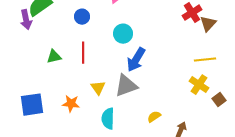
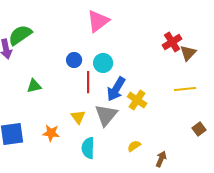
blue circle: (82, 17) -> (74, 60), moved
red line: (83, 53) -> (88, 82), moved
yellow cross: (199, 85) -> (137, 100), moved
gray triangle: (126, 86) -> (106, 115), turned -30

